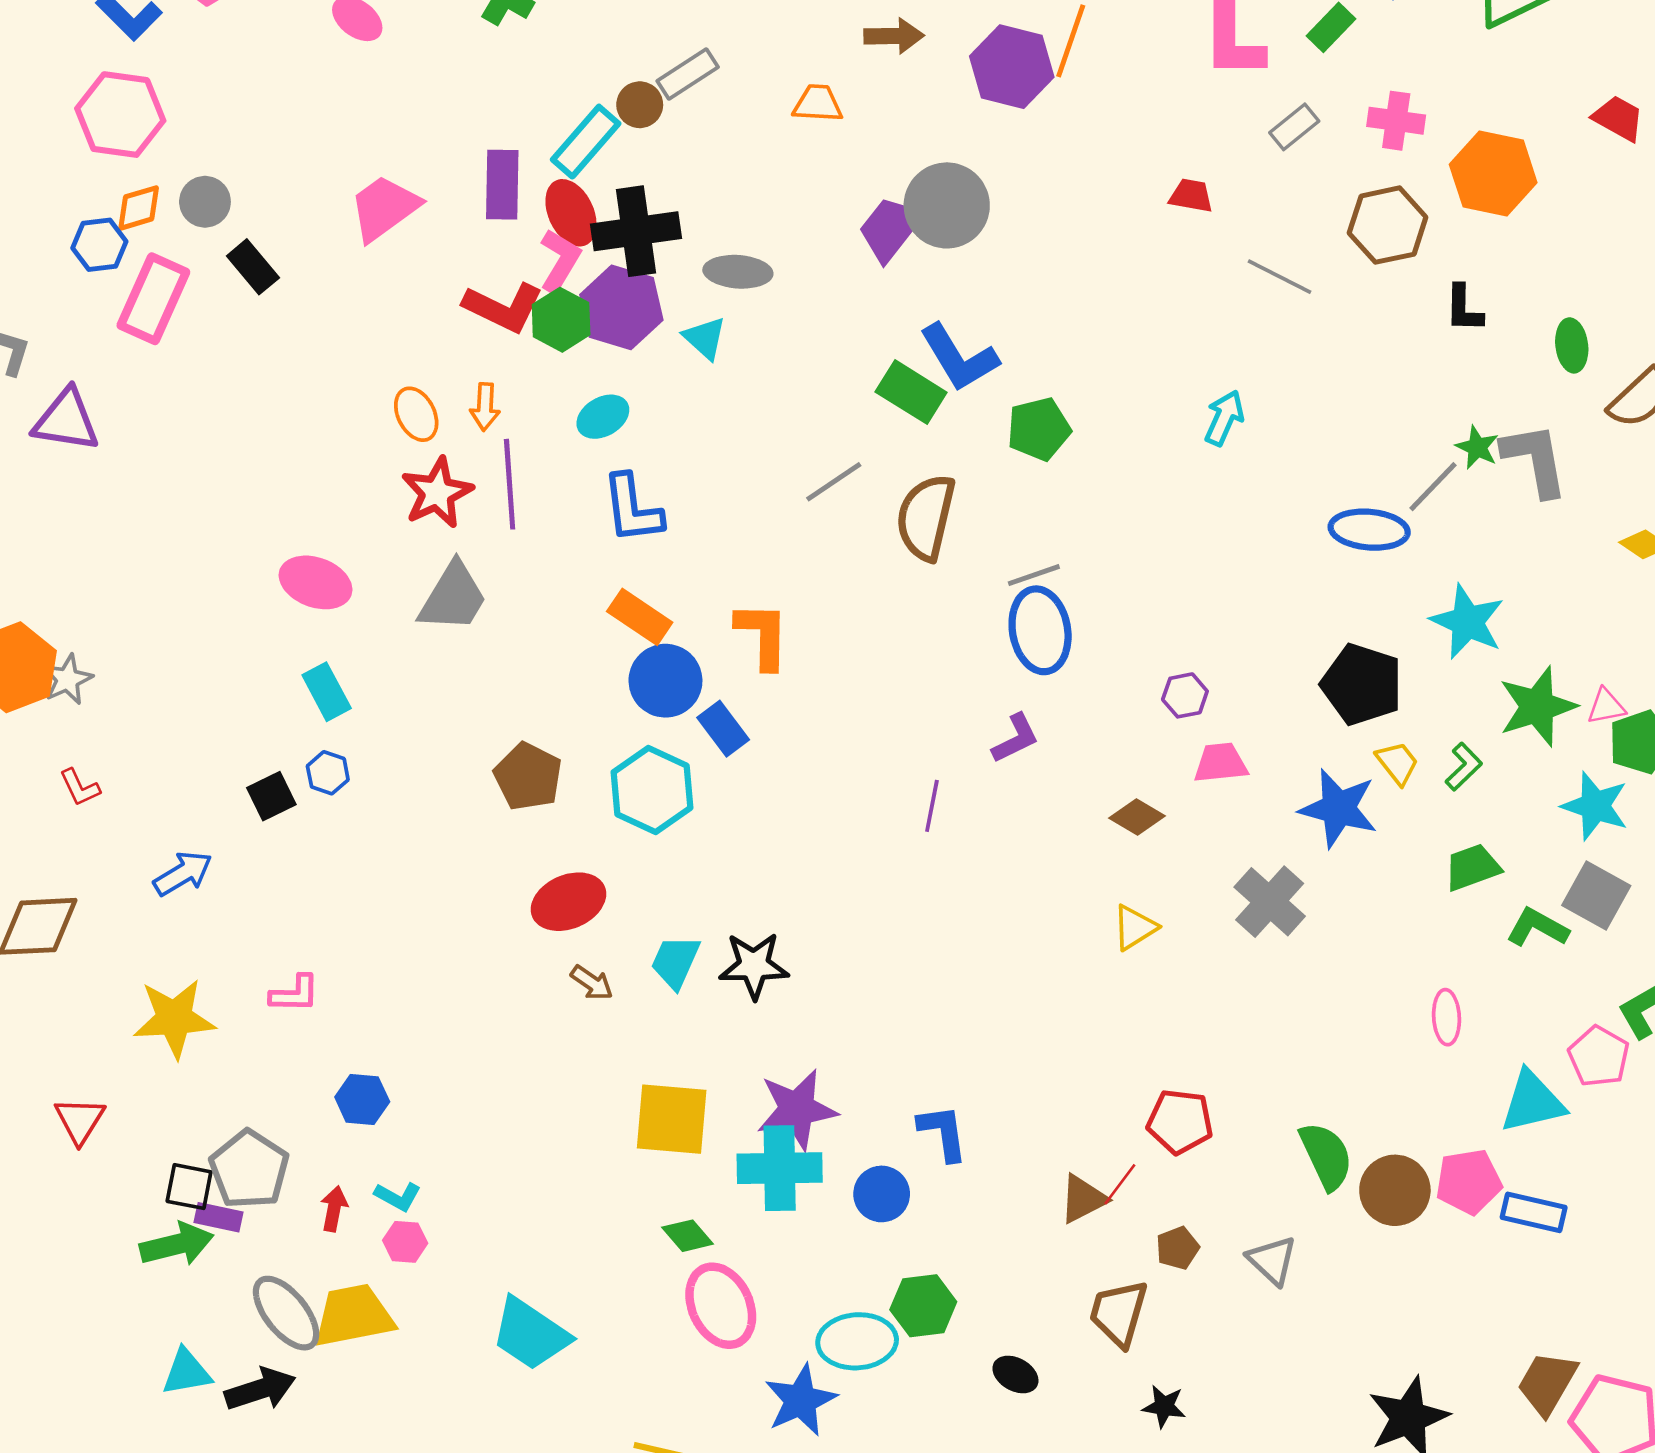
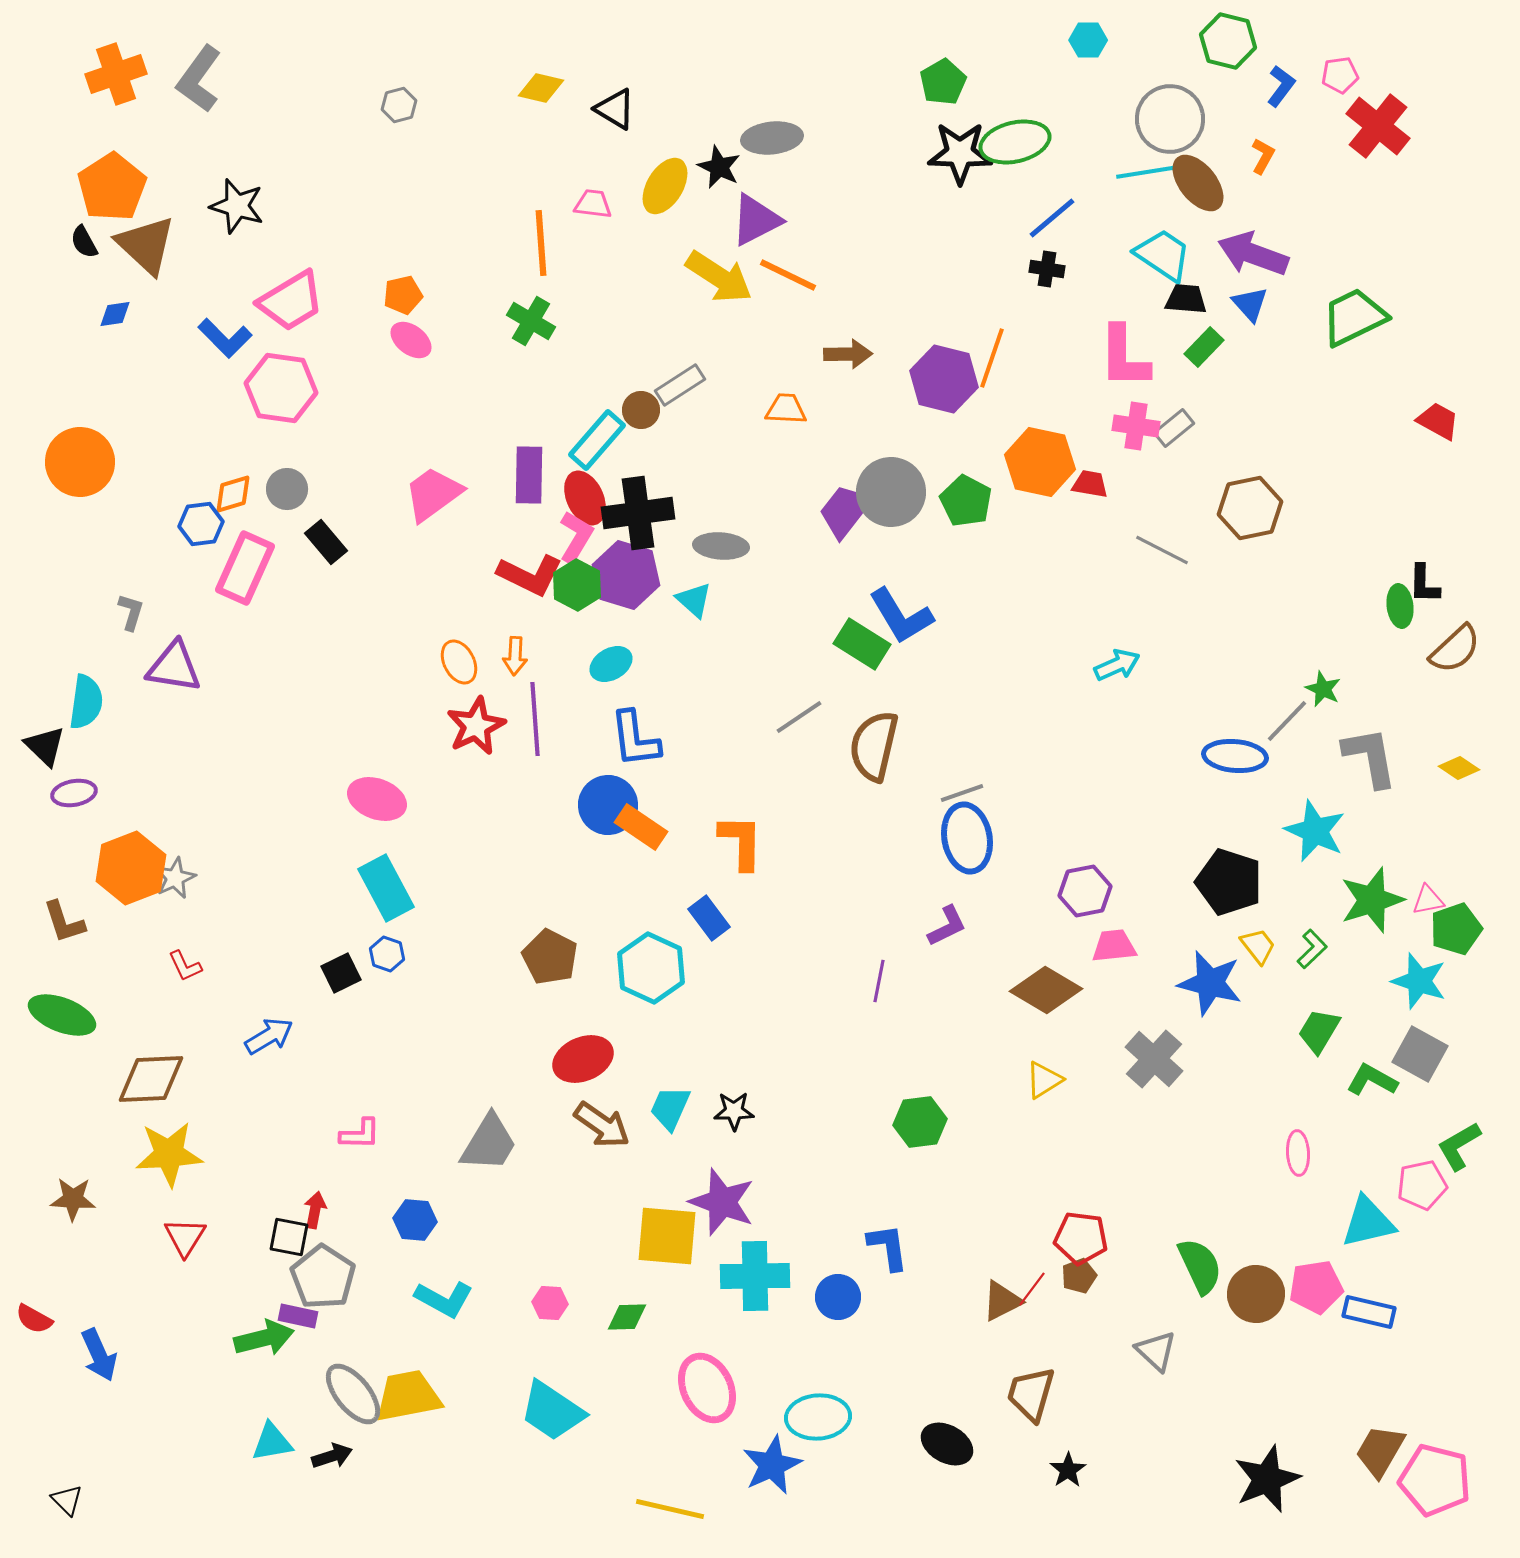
pink hexagon: (120, 115) -> (281, 388), moved
pink cross: (1396, 121) -> (1136, 426), moved
orange hexagon: (1493, 174) -> (1040, 462), moved
black L-shape: (1464, 309) -> (1424, 584), moved
cyan arrow: (1224, 418) -> (1117, 665), turned 42
green pentagon: (1039, 429) -> (966, 501), moved, turned -30
gray L-shape: (1535, 460) -> (1370, 757), moved
gray trapezoid: (453, 597) -> (489, 1143), moved
blue circle: (665, 681) -> (608, 805), moved
cyan rectangle: (327, 692) -> (386, 888), size x1.4
purple hexagon: (1185, 695) -> (1085, 891), size x1.4
brown diamond: (1137, 817) -> (1046, 990), size x1.6
green trapezoid: (1472, 867) -> (1319, 1031), turned -39
black star: (754, 966) -> (734, 1111), size x0.7
brown arrow: (592, 983) -> (602, 1125), size x1.6
yellow star: (174, 1018) -> (169, 1154), moved
pink pentagon: (1599, 1056) -> (1422, 1185), turned 30
purple star: (797, 1109) -> (722, 1202), moved, turned 30
black square: (189, 1187) -> (289, 1237), moved
cyan L-shape: (398, 1196) -> (444, 1299), size x1.5
red arrow: (334, 1209) -> (315, 1210), moved
green diamond: (688, 1236) -> (627, 1317), moved, turned -51
pink hexagon: (405, 1242) -> (550, 1303), moved
brown pentagon: (1178, 1248) -> (1079, 1276), moved
green hexagon: (923, 1306) -> (920, 1122), moved
black ellipse: (1015, 1374) -> (947, 1444), size x1.4
black arrow: (260, 1389) -> (332, 1456), size x0.7
black star: (1164, 1406) -> (1068, 1470), turned 30

